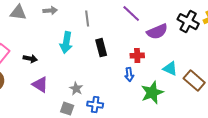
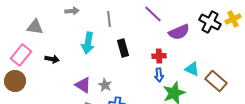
gray triangle: (18, 13) -> (35, 27), moved
blue arrow: (129, 75) -> (159, 75), moved
purple triangle: (40, 85) -> (83, 85), moved
gray star: (76, 89) -> (105, 85), moved

